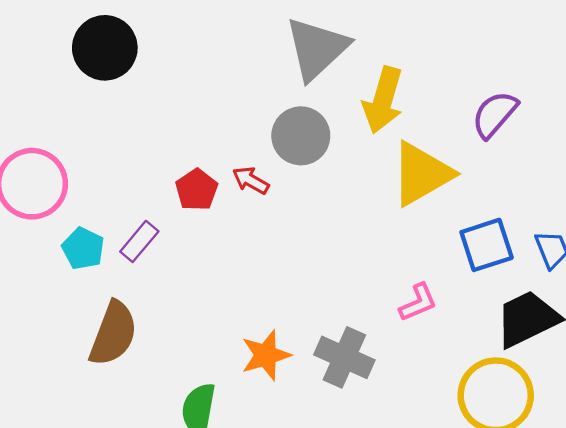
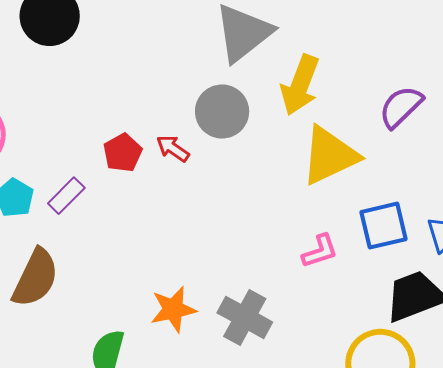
pink L-shape: (418, 302) -> (320, 251), moved

